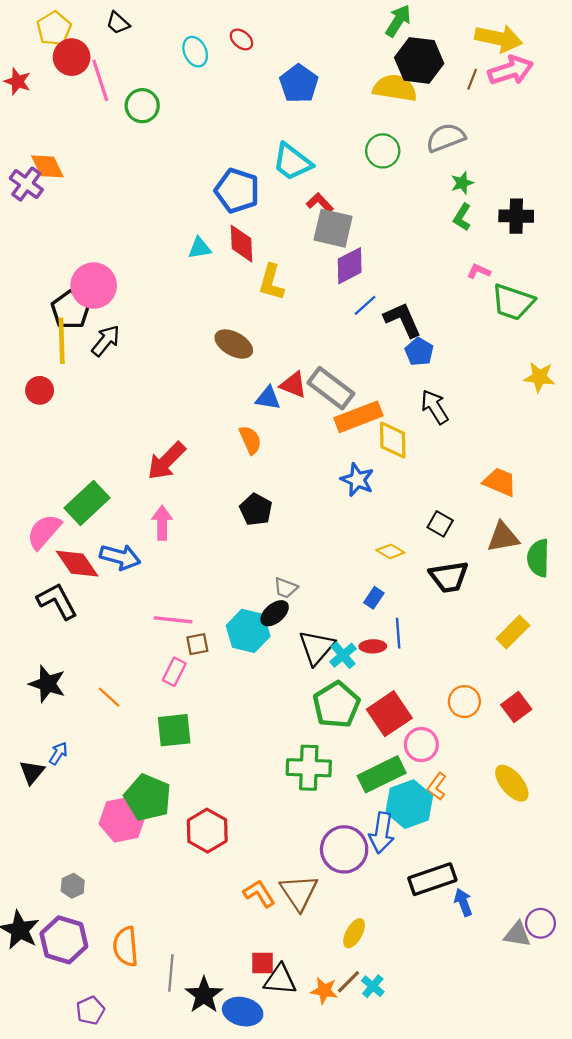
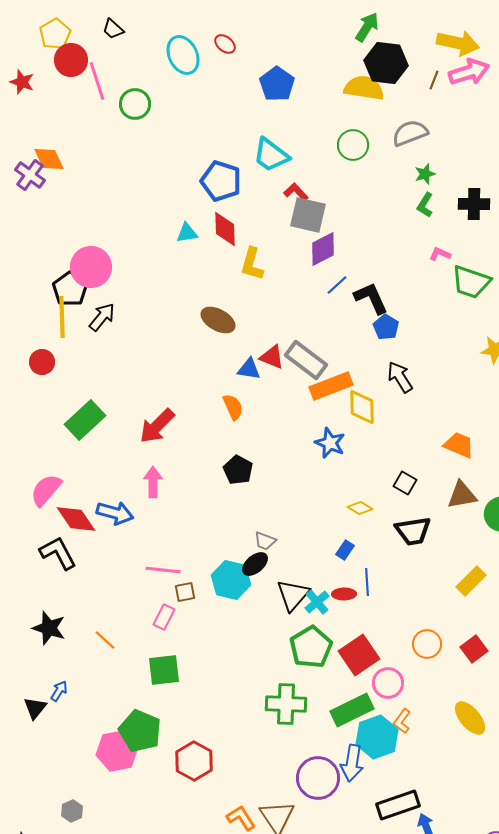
cyan ellipse: (195, 52) -> (183, 55), size x1.4
green rectangle: (87, 503) -> (85, 420), moved

